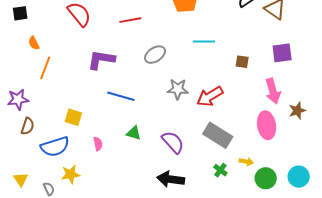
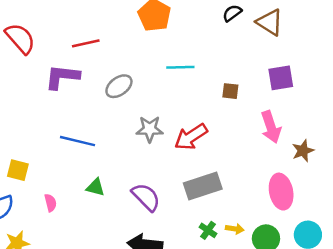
purple L-shape: (101, 60) -> (62, 77), moved
pink ellipse: (267, 125) -> (281, 192), moved
gray rectangle: (218, 135) -> (203, 186), turned -48
yellow arrow: (246, 162) -> (235, 229), moved

